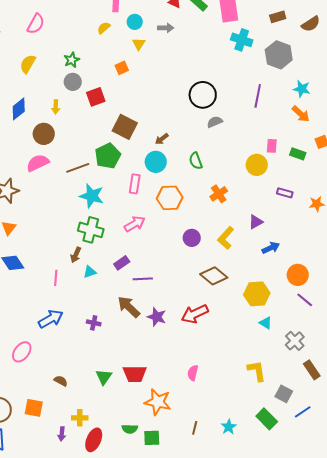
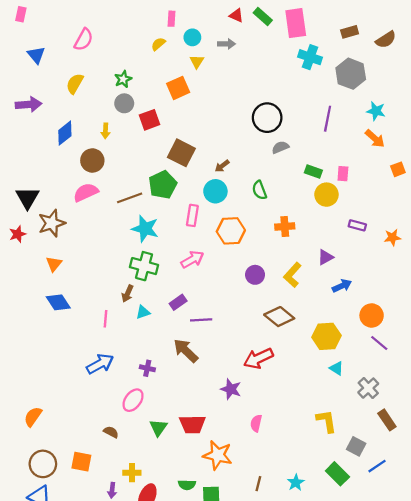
orange square: (122, 68) -> (178, 88), size x1.5
green rectangle: (298, 154) -> (313, 171), moved
orange cross: (219, 194) -> (285, 226), turned 30
purple star: (157, 317) -> (231, 389), moved
pink ellipse: (22, 352) -> (133, 400), moved

